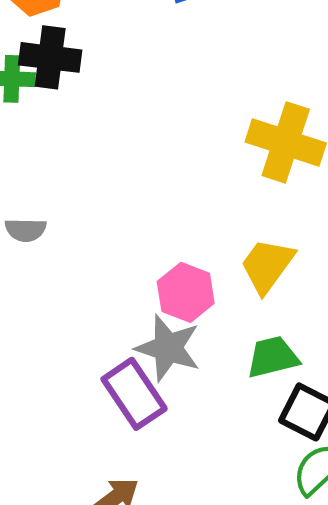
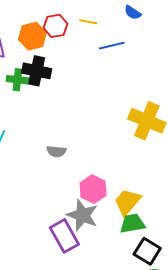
gray semicircle: (26, 230) -> (56, 151), moved
yellow trapezoid: (267, 265) -> (127, 202), moved

